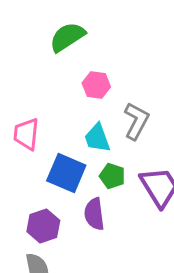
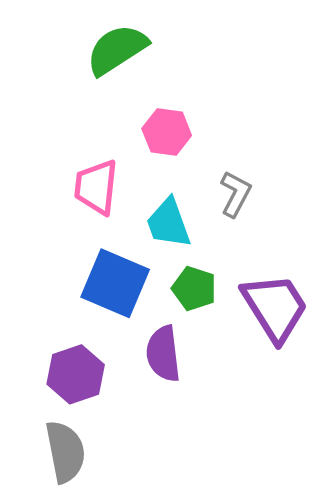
gray L-shape: (136, 121) -> (235, 194), size x0.7
pink trapezoid: (26, 134) -> (96, 187), moved

